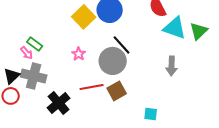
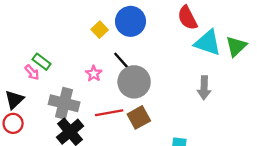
yellow square: (84, 17) -> (100, 30), size x0.6
black line: (122, 45) -> (123, 63), moved
gray cross: (34, 76) -> (64, 103), moved

